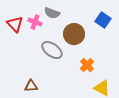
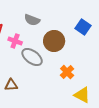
pink cross: (35, 22) -> (15, 41), moved
brown triangle: (31, 86) -> (11, 85), moved

